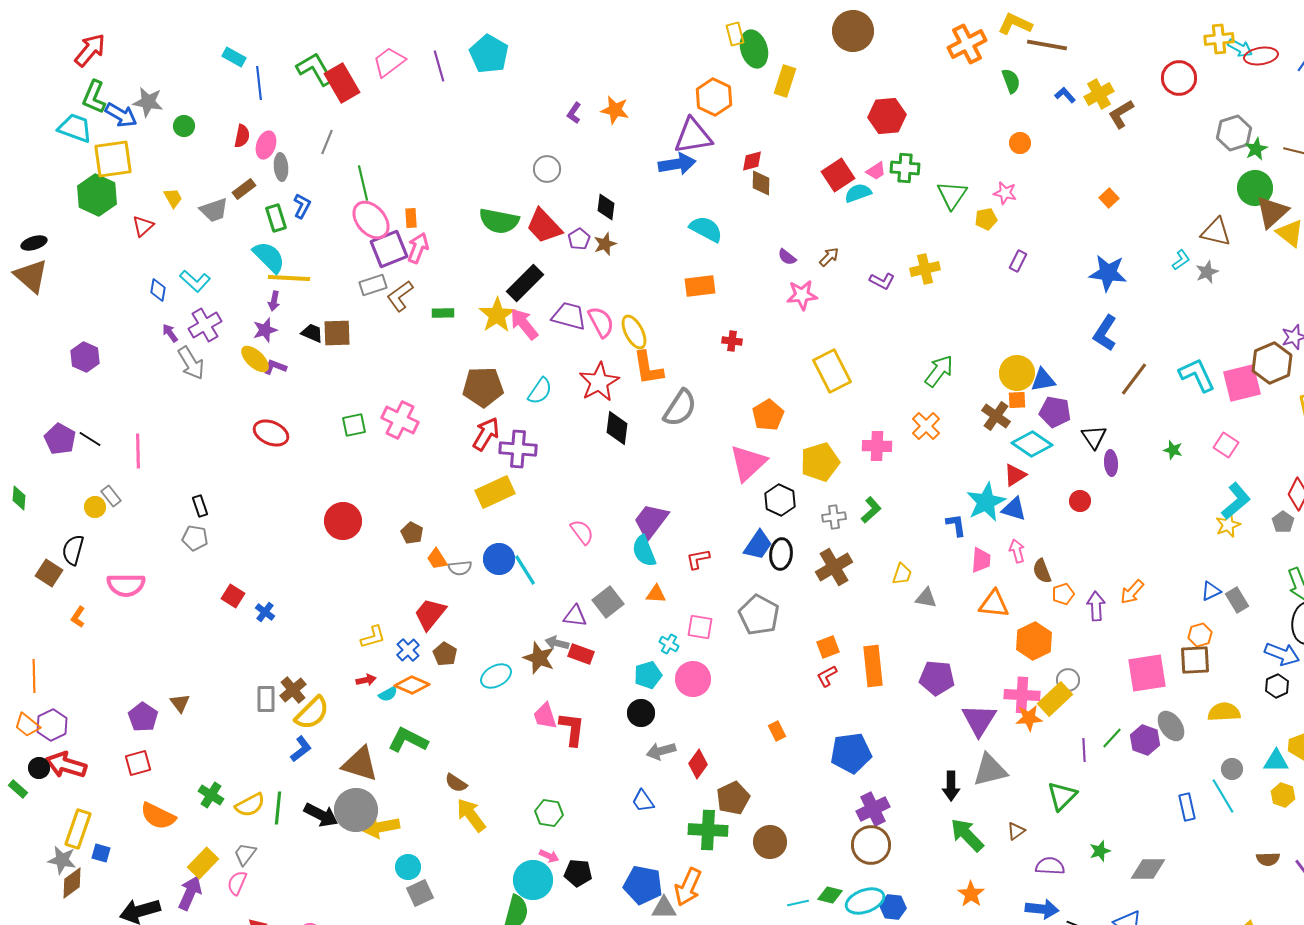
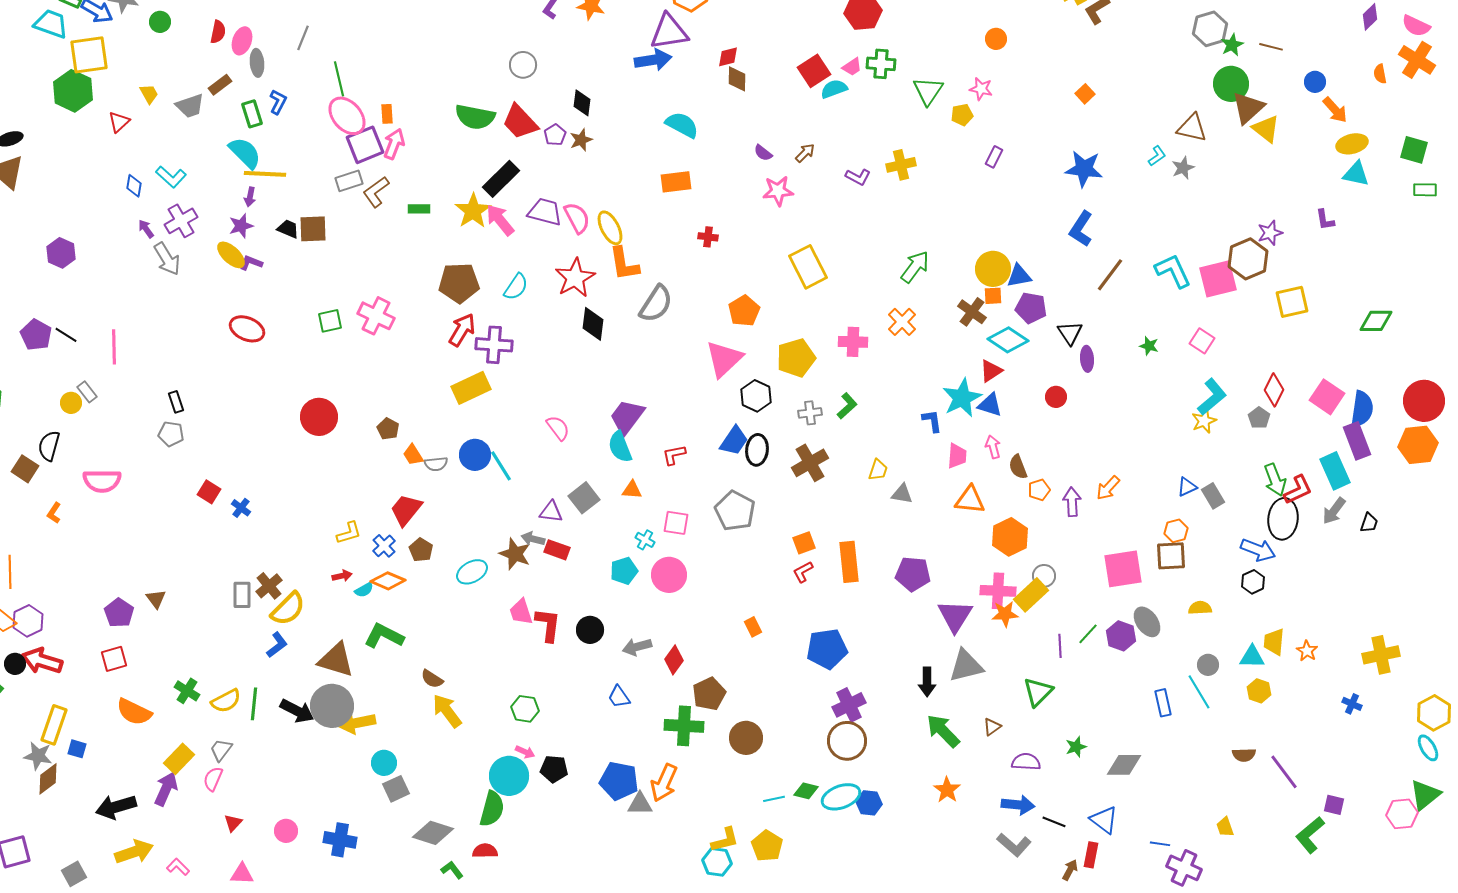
yellow semicircle: (1224, 712) -> (1200, 608), size x0.7
black circle: (641, 713) -> (590, 630), moved

